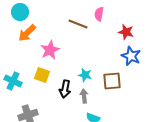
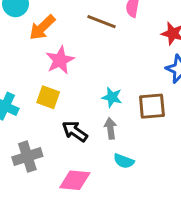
orange arrow: (27, 33) -> (42, 28), moved
black arrow: (65, 89) -> (75, 131), moved, turned 114

